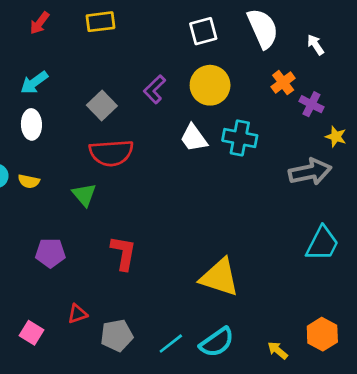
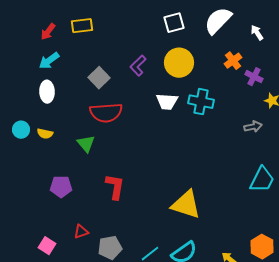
yellow rectangle: (100, 22) -> (82, 26), moved
red arrow: (40, 23) -> (48, 32), moved
white semicircle: (263, 28) -> (218, 21), turned -112
white trapezoid: (194, 138) -> (167, 102), turned -50
gray arrow: (310, 172) -> (253, 127), size x0.6

